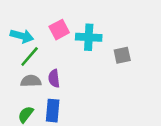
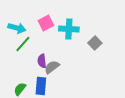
gray square: (122, 55) -> (95, 43), turned -32
gray semicircle: (31, 81) -> (52, 67), moved, turned -35

